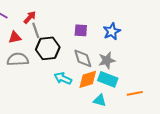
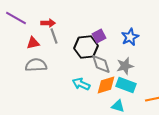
red arrow: (30, 17) -> (48, 23), turned 48
purple square: (81, 30) -> (99, 36), turned -32
black hexagon: (48, 48) -> (86, 47), moved

